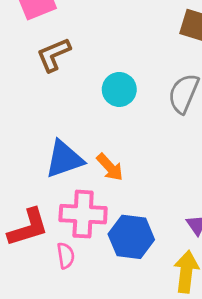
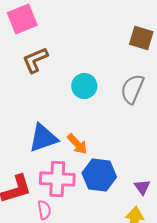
blue hexagon: (131, 237) -> (99, 175), moved

